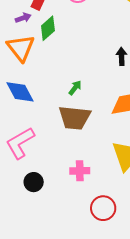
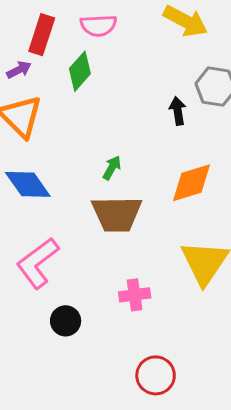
green diamond: (48, 28) -> (80, 71), moved
red circle: (103, 208) -> (156, 375), moved

